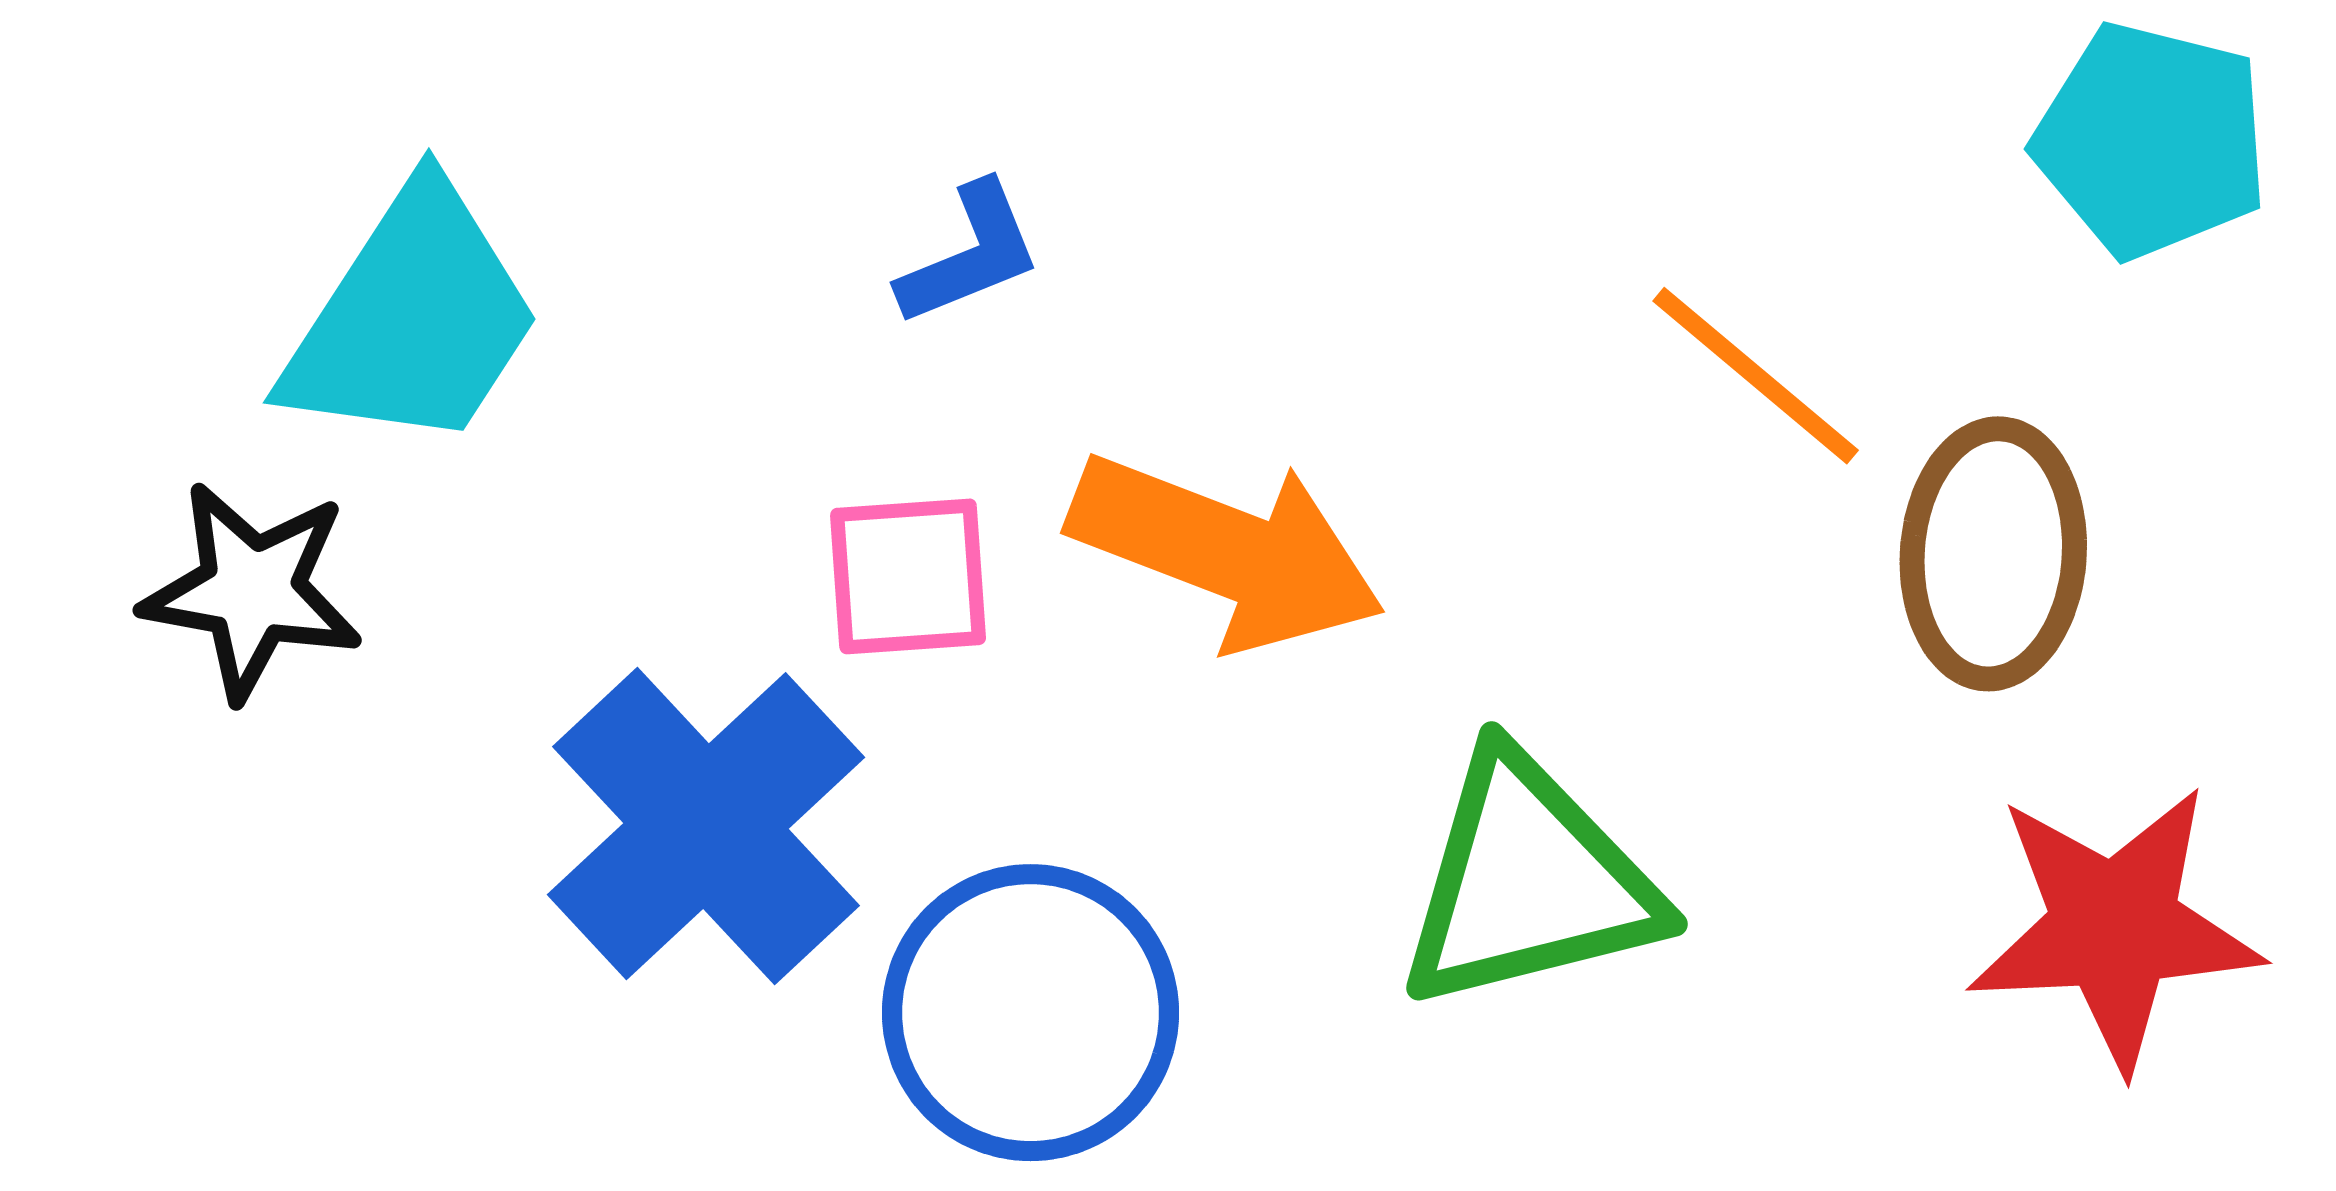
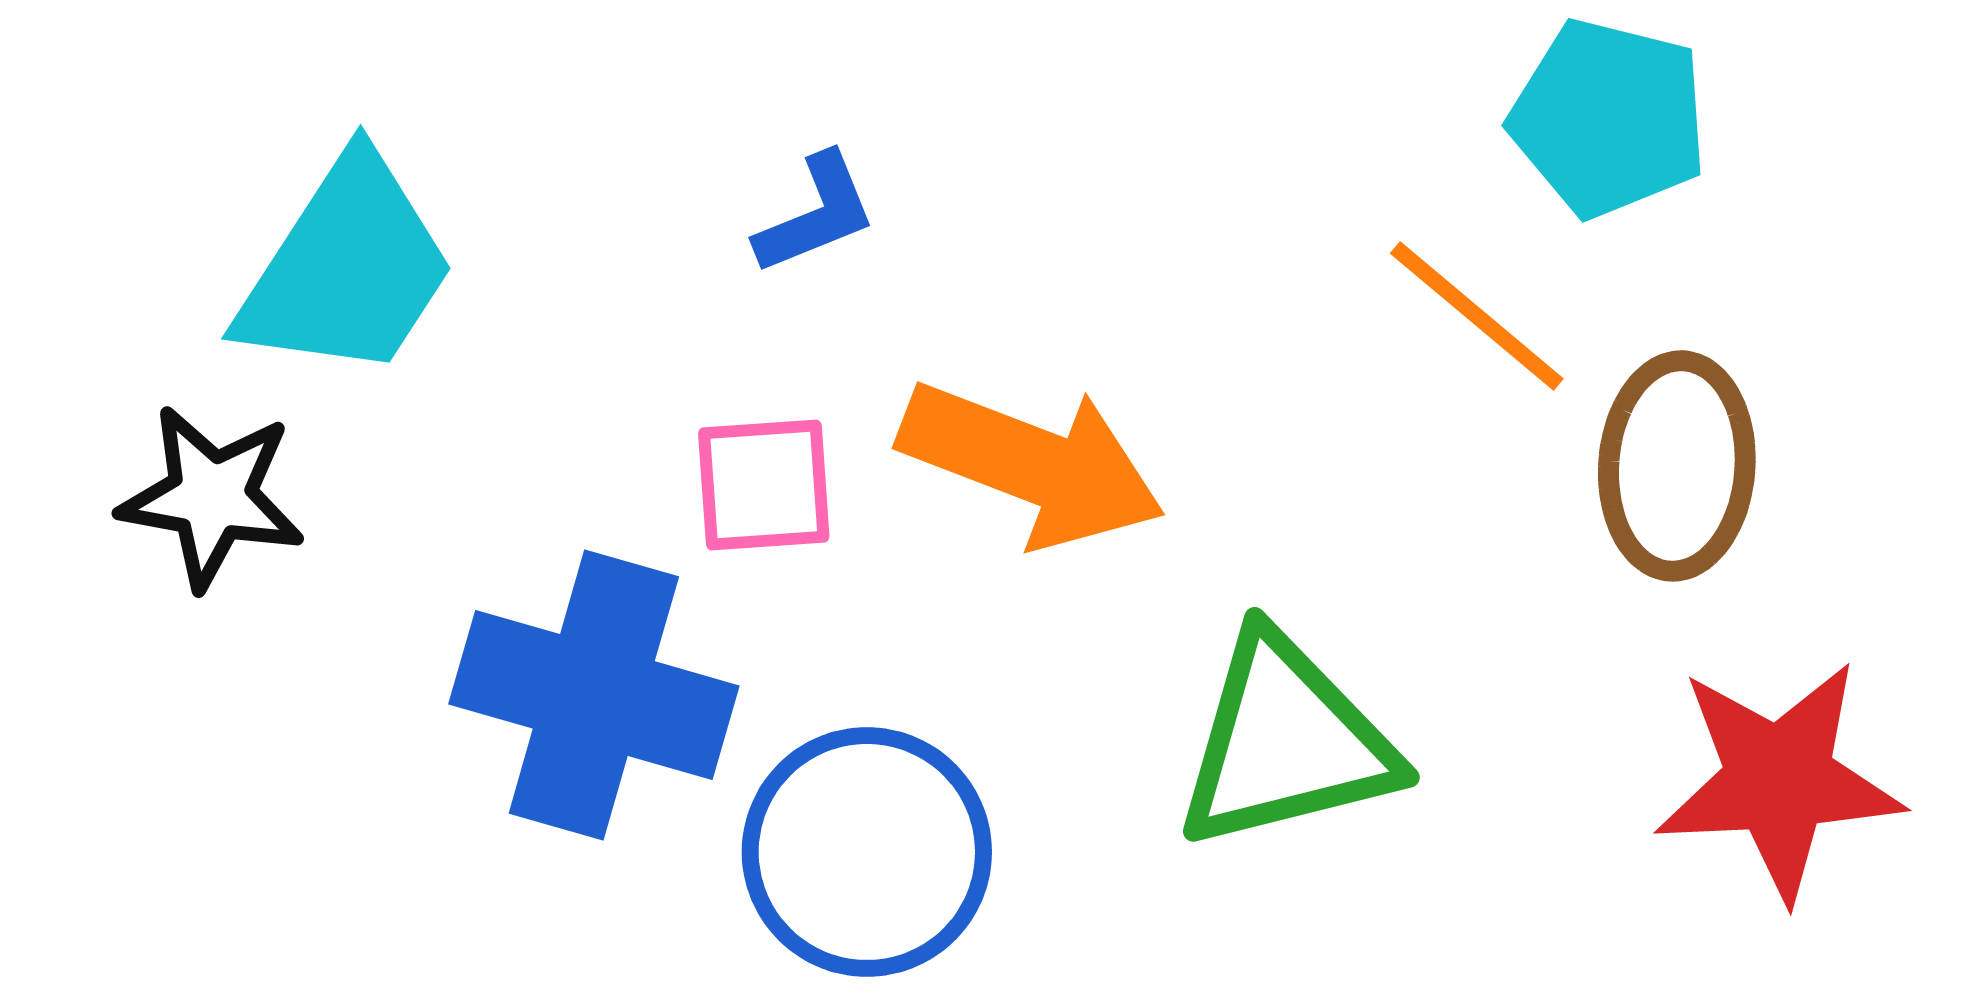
cyan pentagon: (2151, 140) -> (1609, 118), moved
blue cross: (706, 826) -> (594, 695), turned -31

